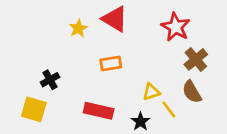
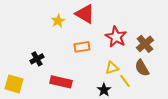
red star: (176, 27) -> (116, 37), moved
yellow square: (34, 109) -> (14, 84), moved
red rectangle: (99, 111) -> (61, 82), moved

